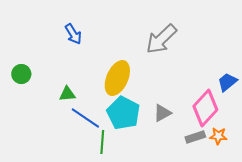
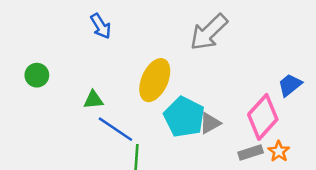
cyan pentagon: (123, 113) -> (184, 117), moved
orange star: (218, 136) -> (279, 151), turned 30

